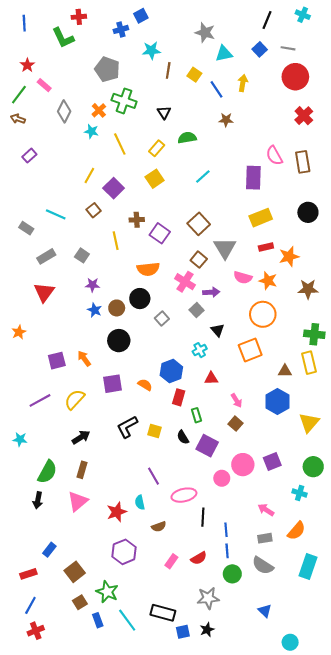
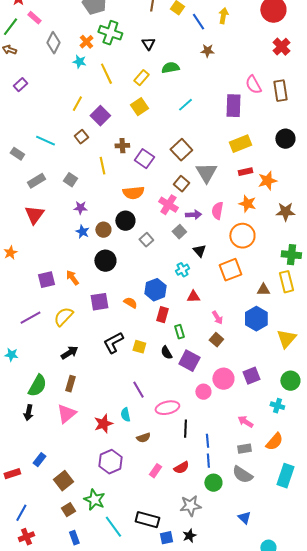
pink semicircle: (243, 277) -> (217, 211), moved, turned 84
red rectangle: (28, 574) -> (12, 474), moved
blue rectangle: (98, 620) -> (74, 538), moved

